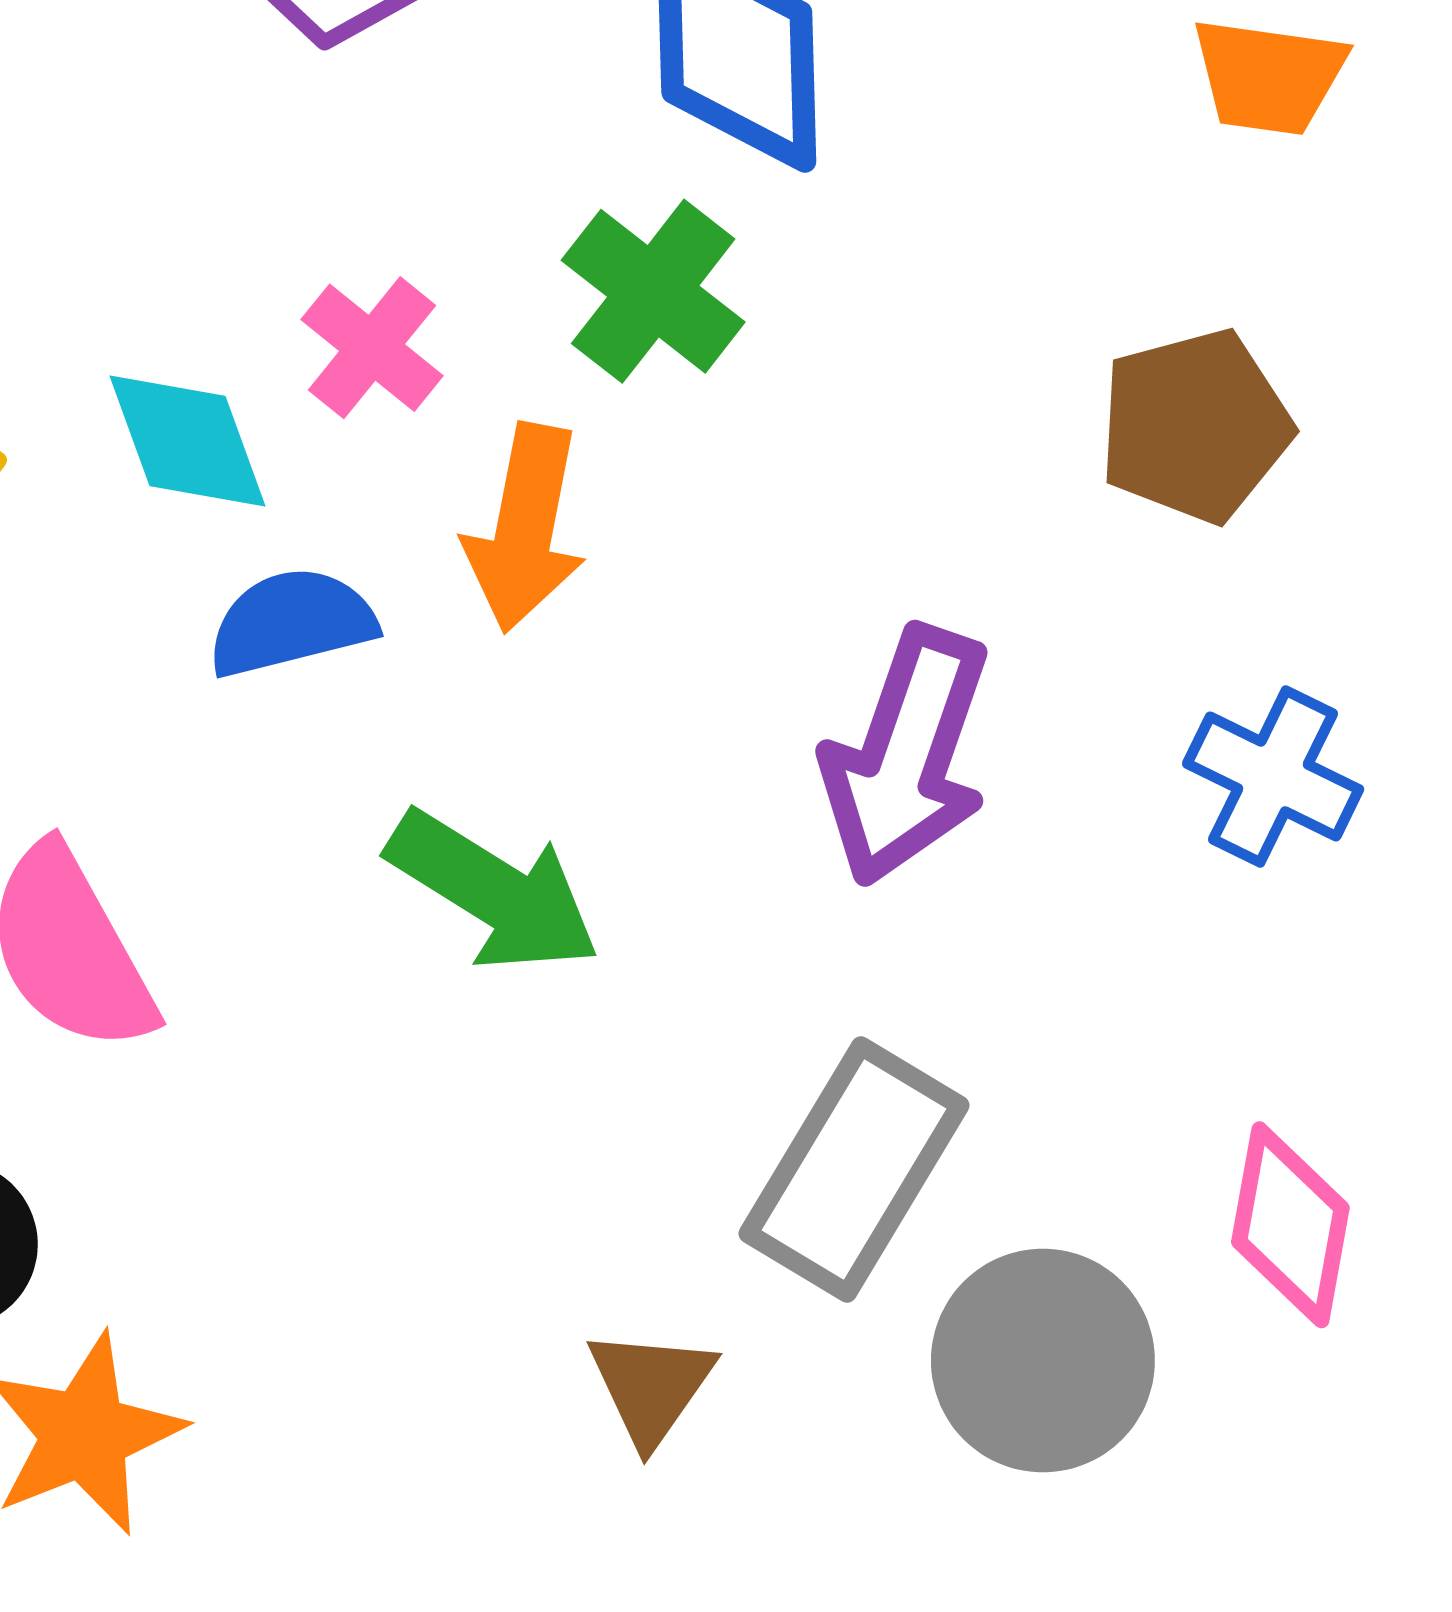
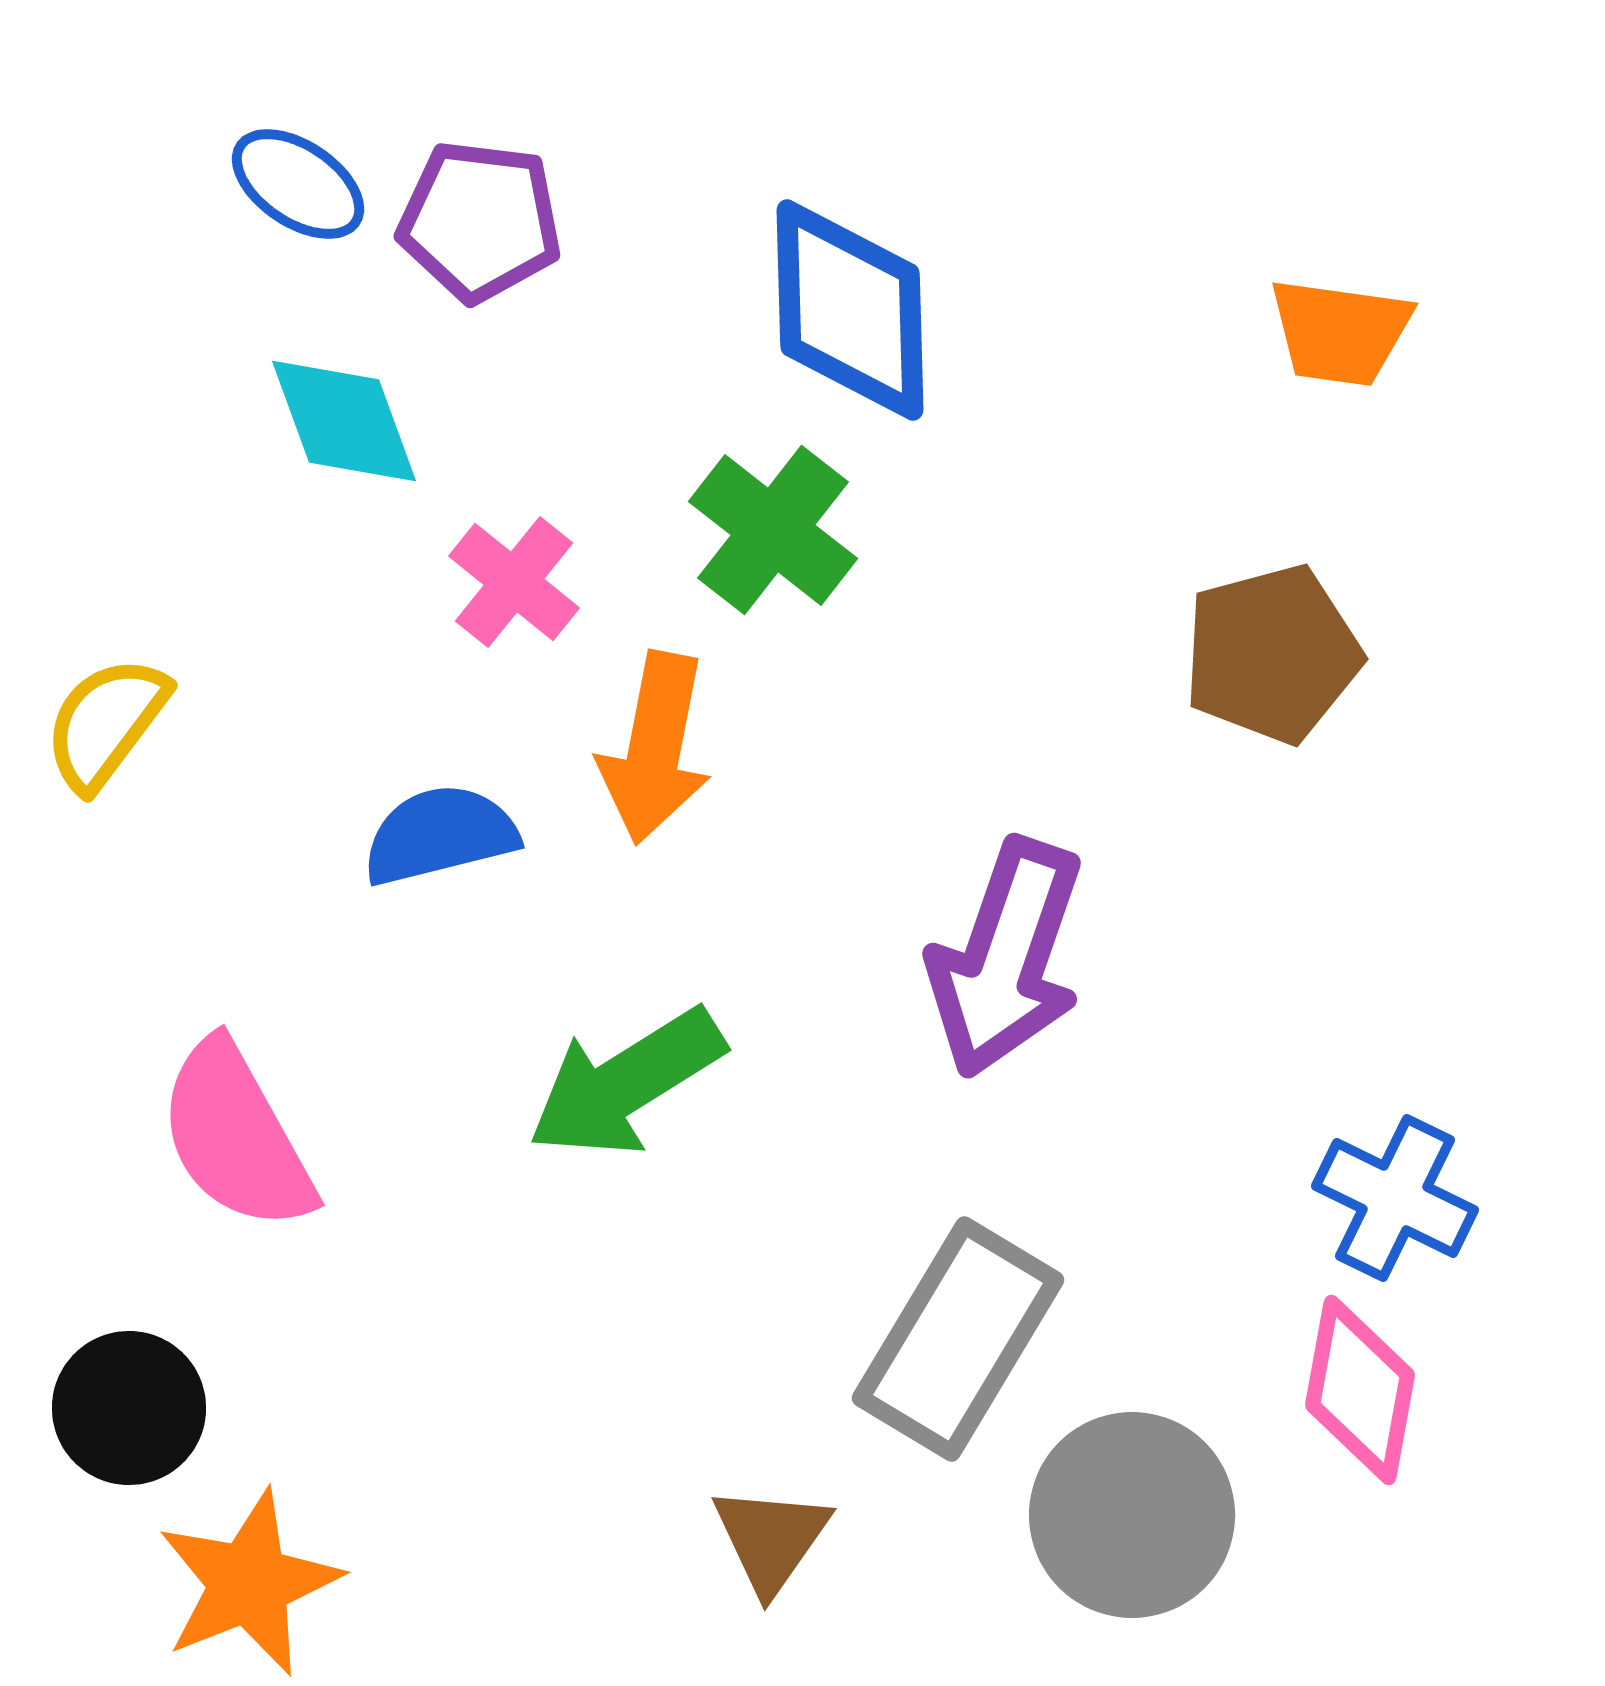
cyan diamond: (187, 441) -> (344, 421), moved
blue cross: (1273, 776) -> (1395, 1198), moved
green arrow: (494, 892) -> (626, 1083), turned 116

